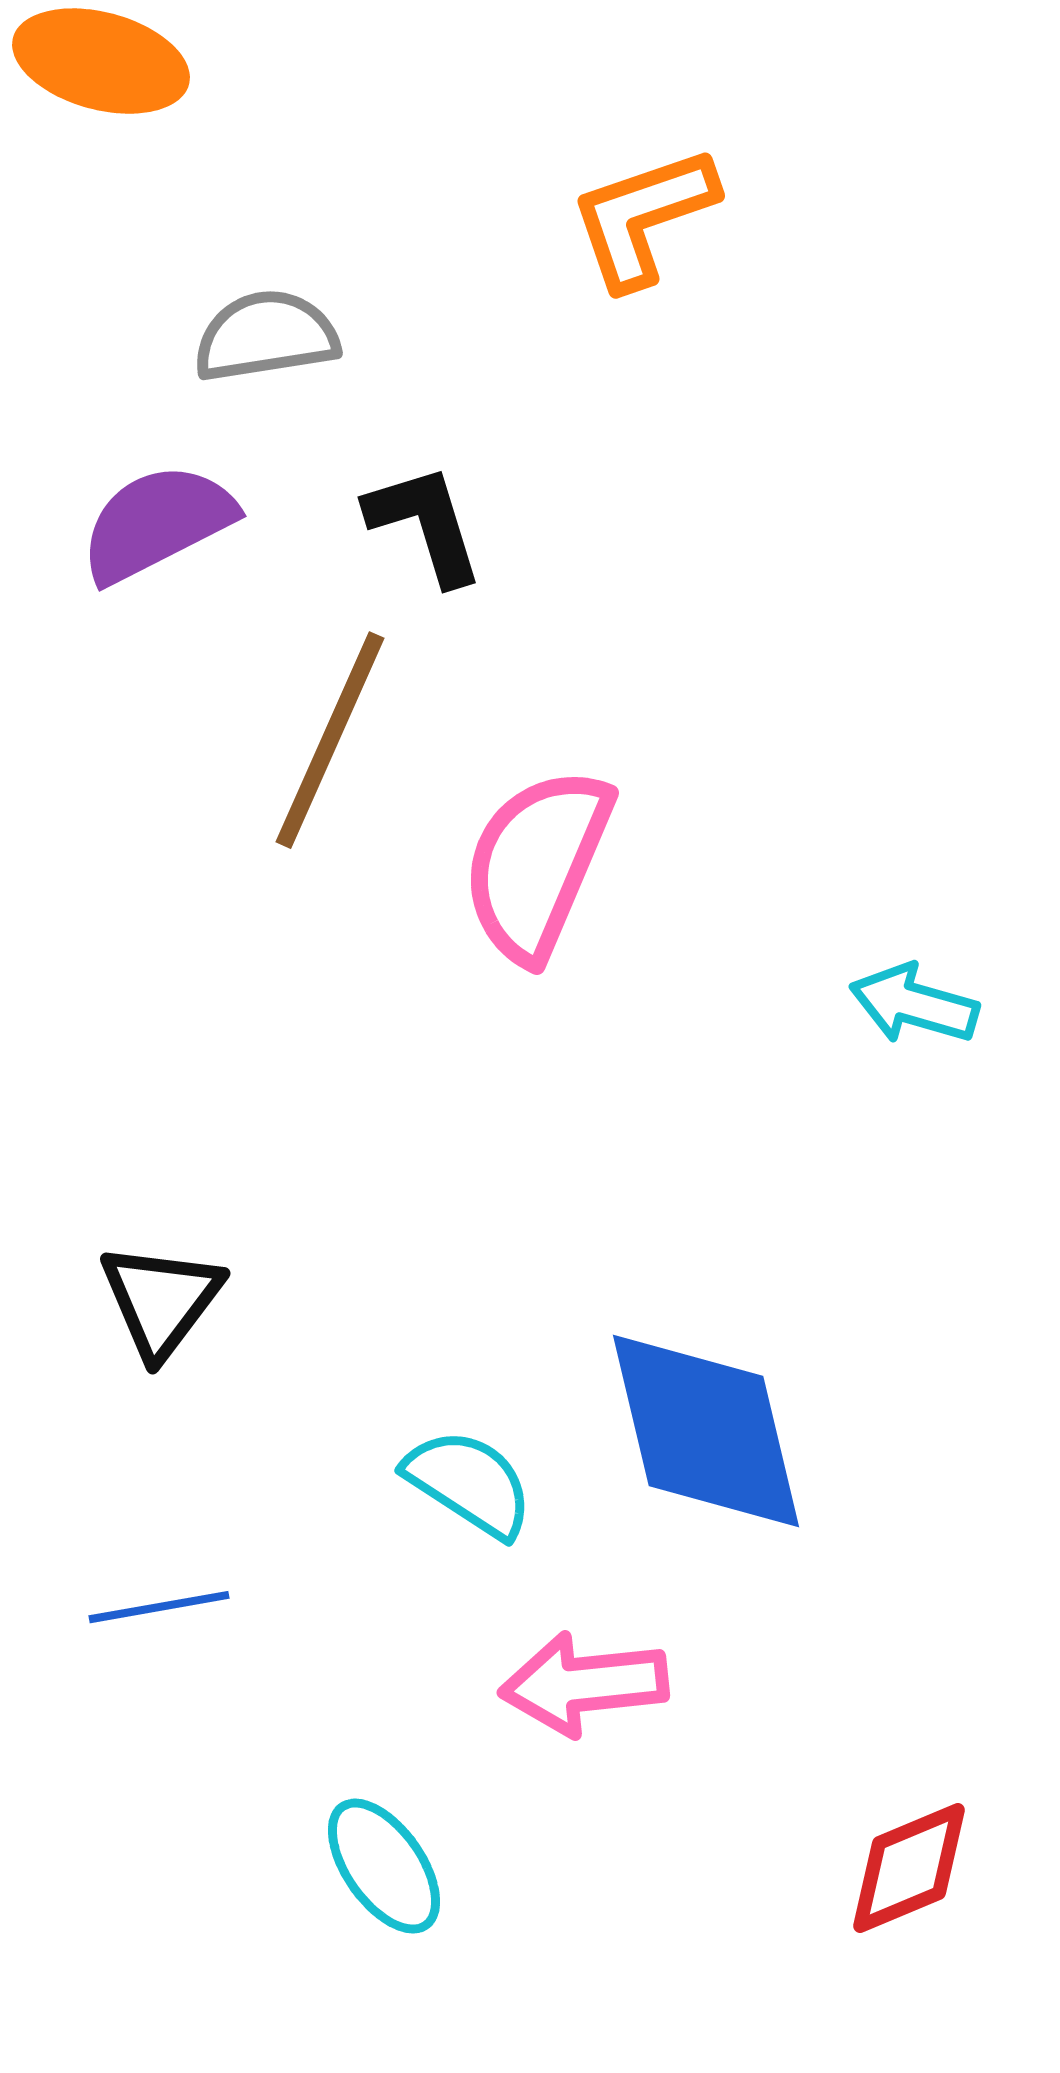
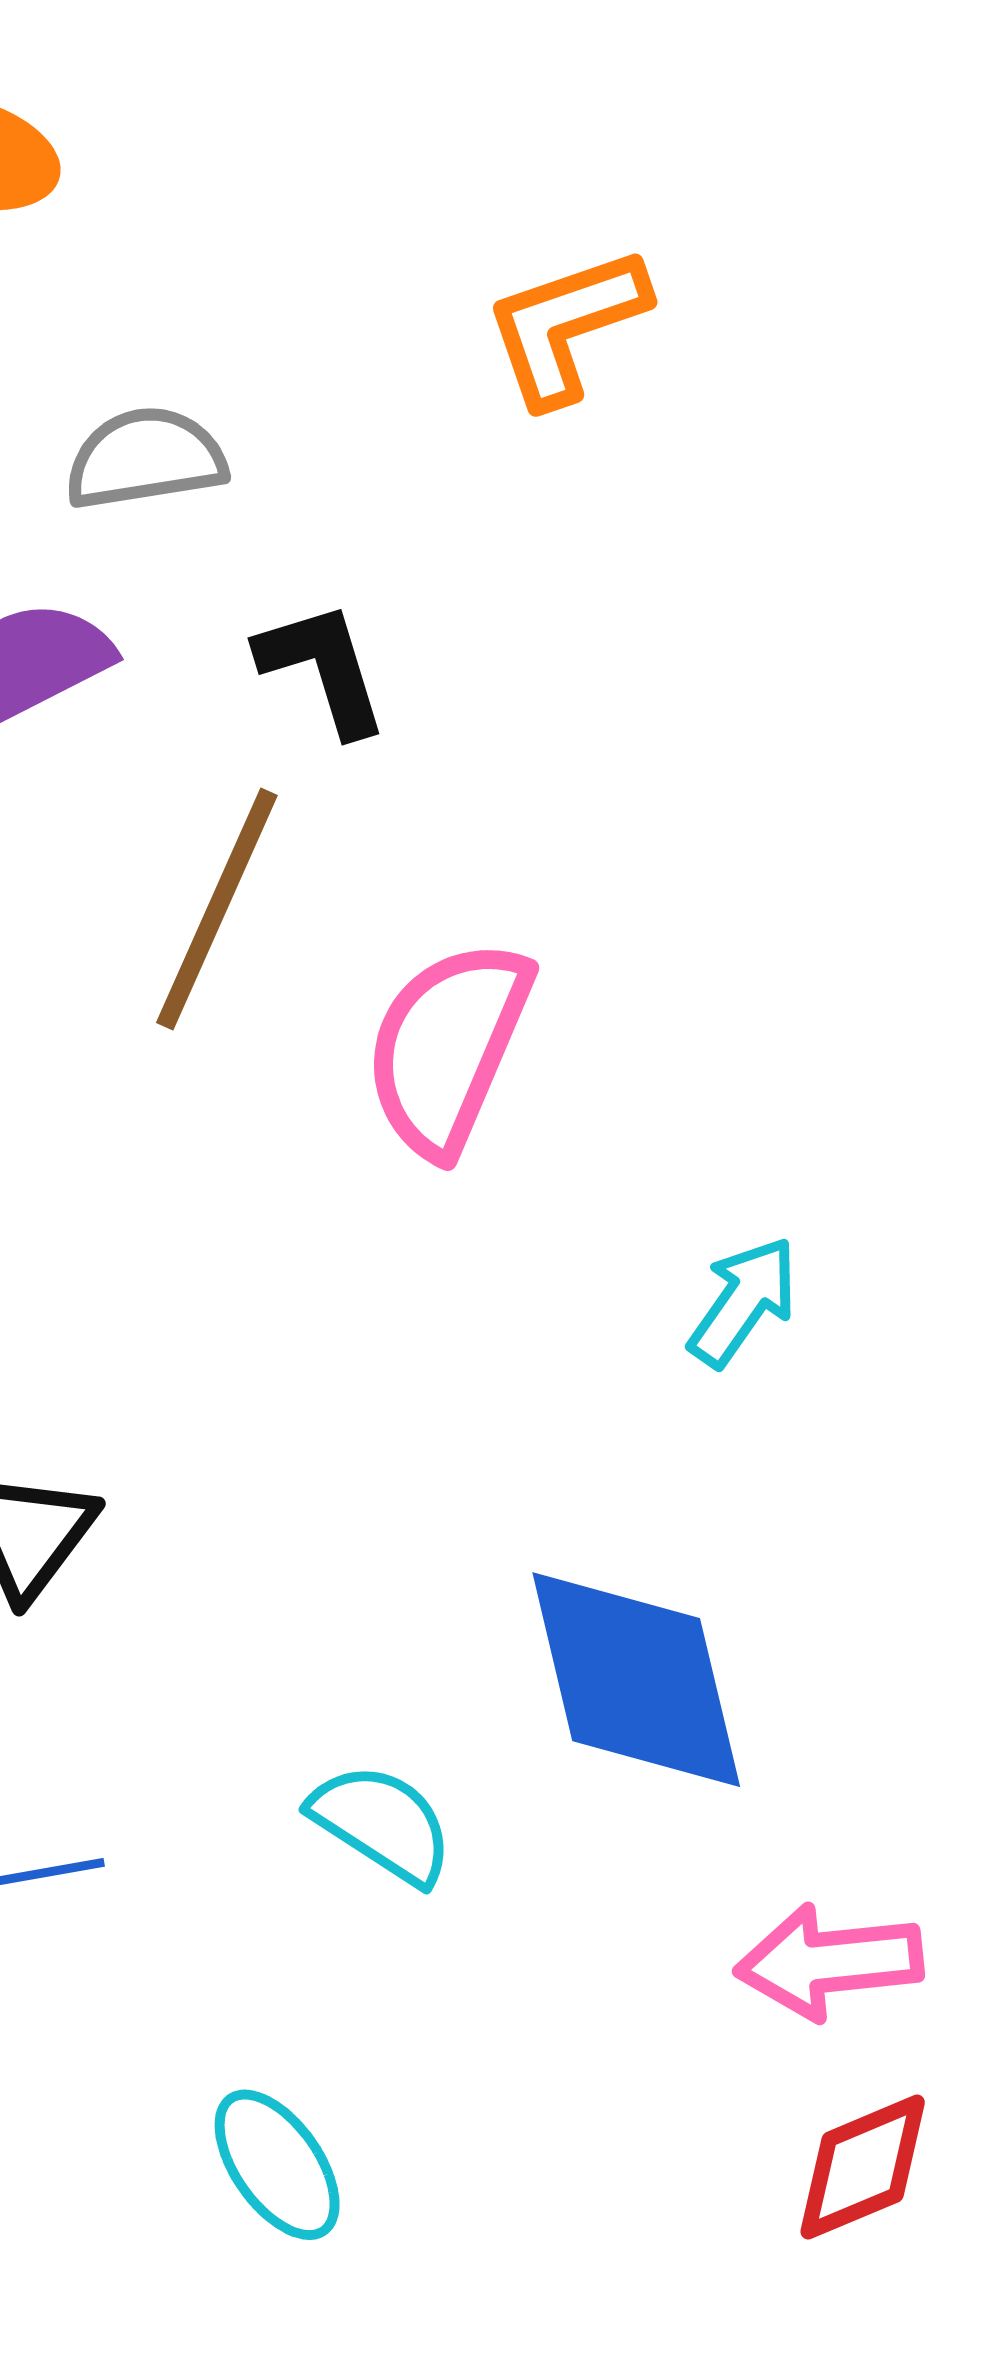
cyan arrow: (914, 1004) -> (743, 1302), moved, turned 109
cyan semicircle: (469, 1483) -> (382, 1824), moved
pink arrow: (584, 1684) -> (829, 1962), moved

